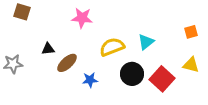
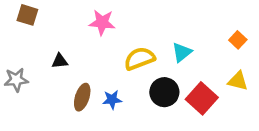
orange square: (191, 32) -> (238, 40), turned -32
brown ellipse: (67, 63) -> (82, 97), moved, turned -30

